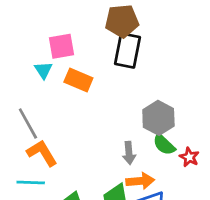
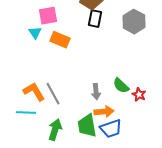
black rectangle: (128, 51) -> (95, 19), size x0.7
gray hexagon: (158, 118) -> (134, 22), moved
gray line: (28, 123) -> (53, 94), moved

